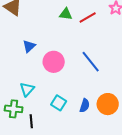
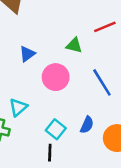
green triangle: (66, 14) -> (74, 45), moved
blue semicircle: (85, 106) -> (87, 125), moved
black line: (31, 121) -> (50, 153), moved

